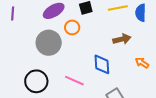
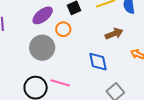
pink line: (74, 81) -> (60, 83), moved

